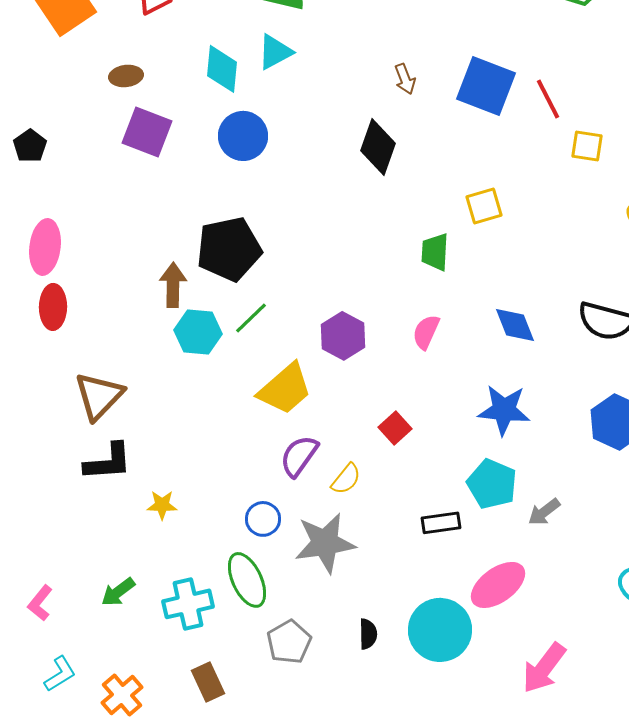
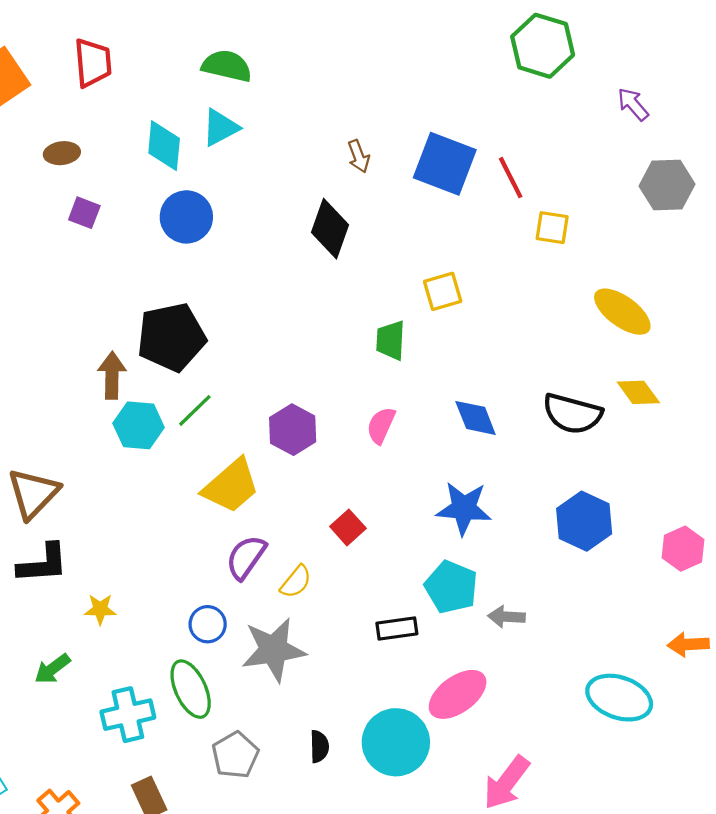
purple square: (147, 132) -> (84, 213), size x0.6
gray arrow: (544, 512) -> (506, 617), turned 40
green arrow: (118, 592) -> (52, 669), moved

